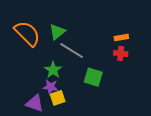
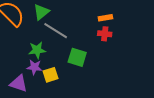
green star: (53, 70) -> (37, 50), turned 30
yellow square: (58, 98) -> (51, 75), moved

